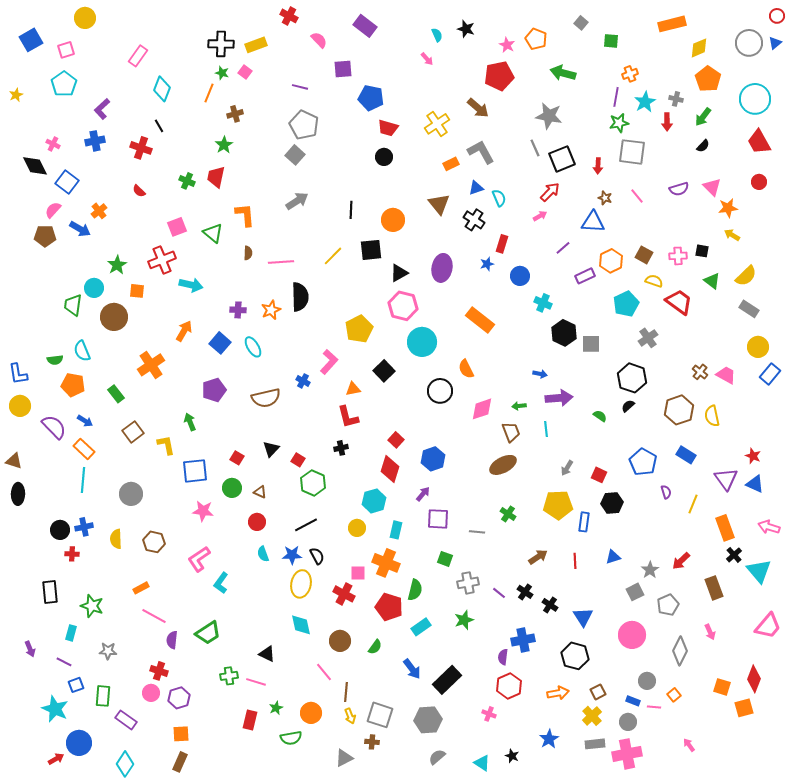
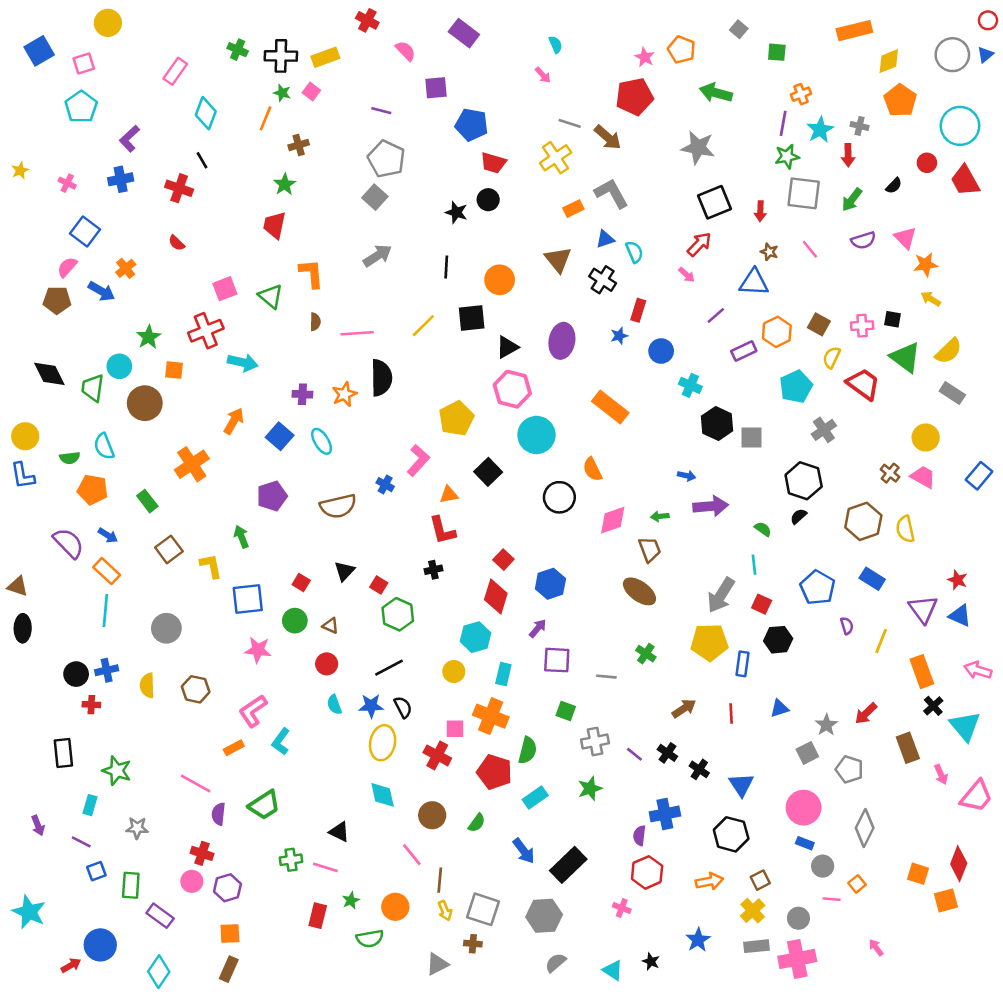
black star: (466, 29) -> (456, 212), moved
yellow star: (16, 95) -> (20, 170), moved
green arrow: (703, 117) -> (852, 200), moved
gray line: (535, 148) -> (570, 123), moved, turned -48
black diamond: (35, 166) -> (49, 374), moved
green cross: (187, 181) -> (238, 50), moved
red circle: (759, 182) -> (927, 163), moved
pink arrow: (540, 216) -> (687, 275), turned 72
yellow semicircle: (654, 281) -> (832, 357), turned -84
green triangle: (712, 281) -> (905, 357), size x1.5
yellow circle: (758, 347) -> (926, 438), moved
yellow circle: (20, 406) -> (25, 436), moved
cyan line: (546, 429) -> (754, 565), moved
brown ellipse: (503, 465) -> (639, 591), turned 64
gray arrow: (567, 468) -> (721, 595), size x1.8
orange rectangle: (141, 588) -> (234, 748), moved
gray pentagon: (668, 605) -> (849, 769), turned -30
pink arrow: (710, 632) -> (941, 775), moved
blue rectangle: (633, 701) -> (805, 843), moved
cyan star: (55, 709) -> (29, 912), moved

